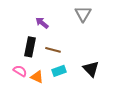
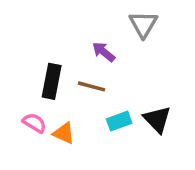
purple arrow: (42, 23) -> (104, 52), moved
cyan rectangle: (59, 71) -> (119, 121), moved

